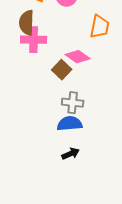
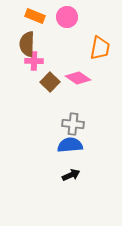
pink cross: (34, 40) -> (34, 61), size x0.7
brown square: (62, 70) -> (50, 82), moved

